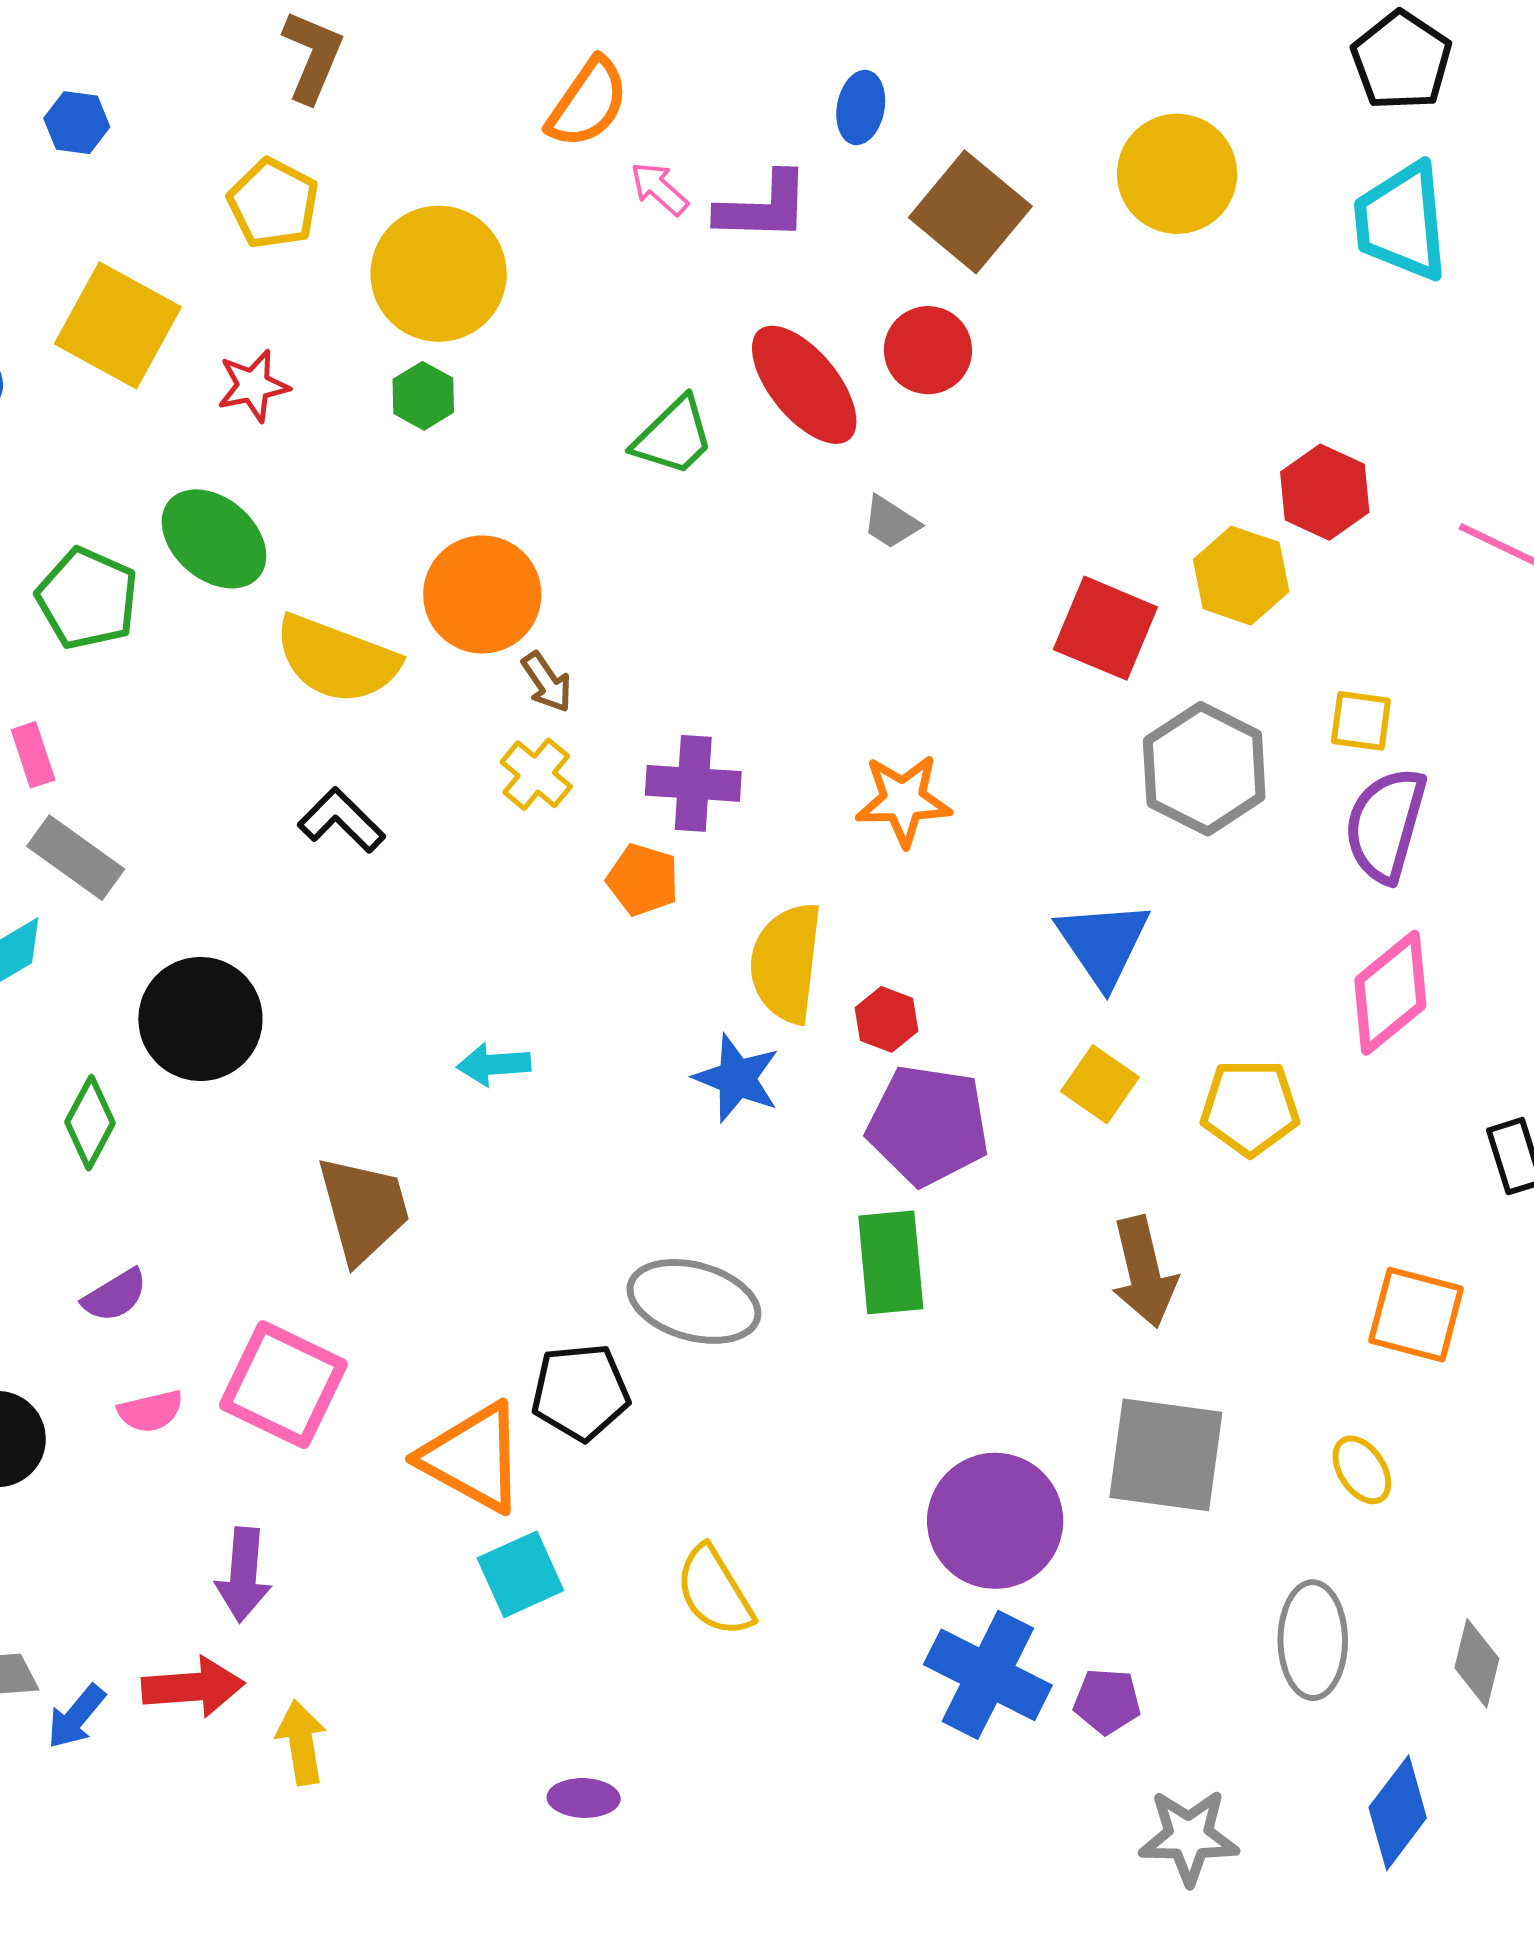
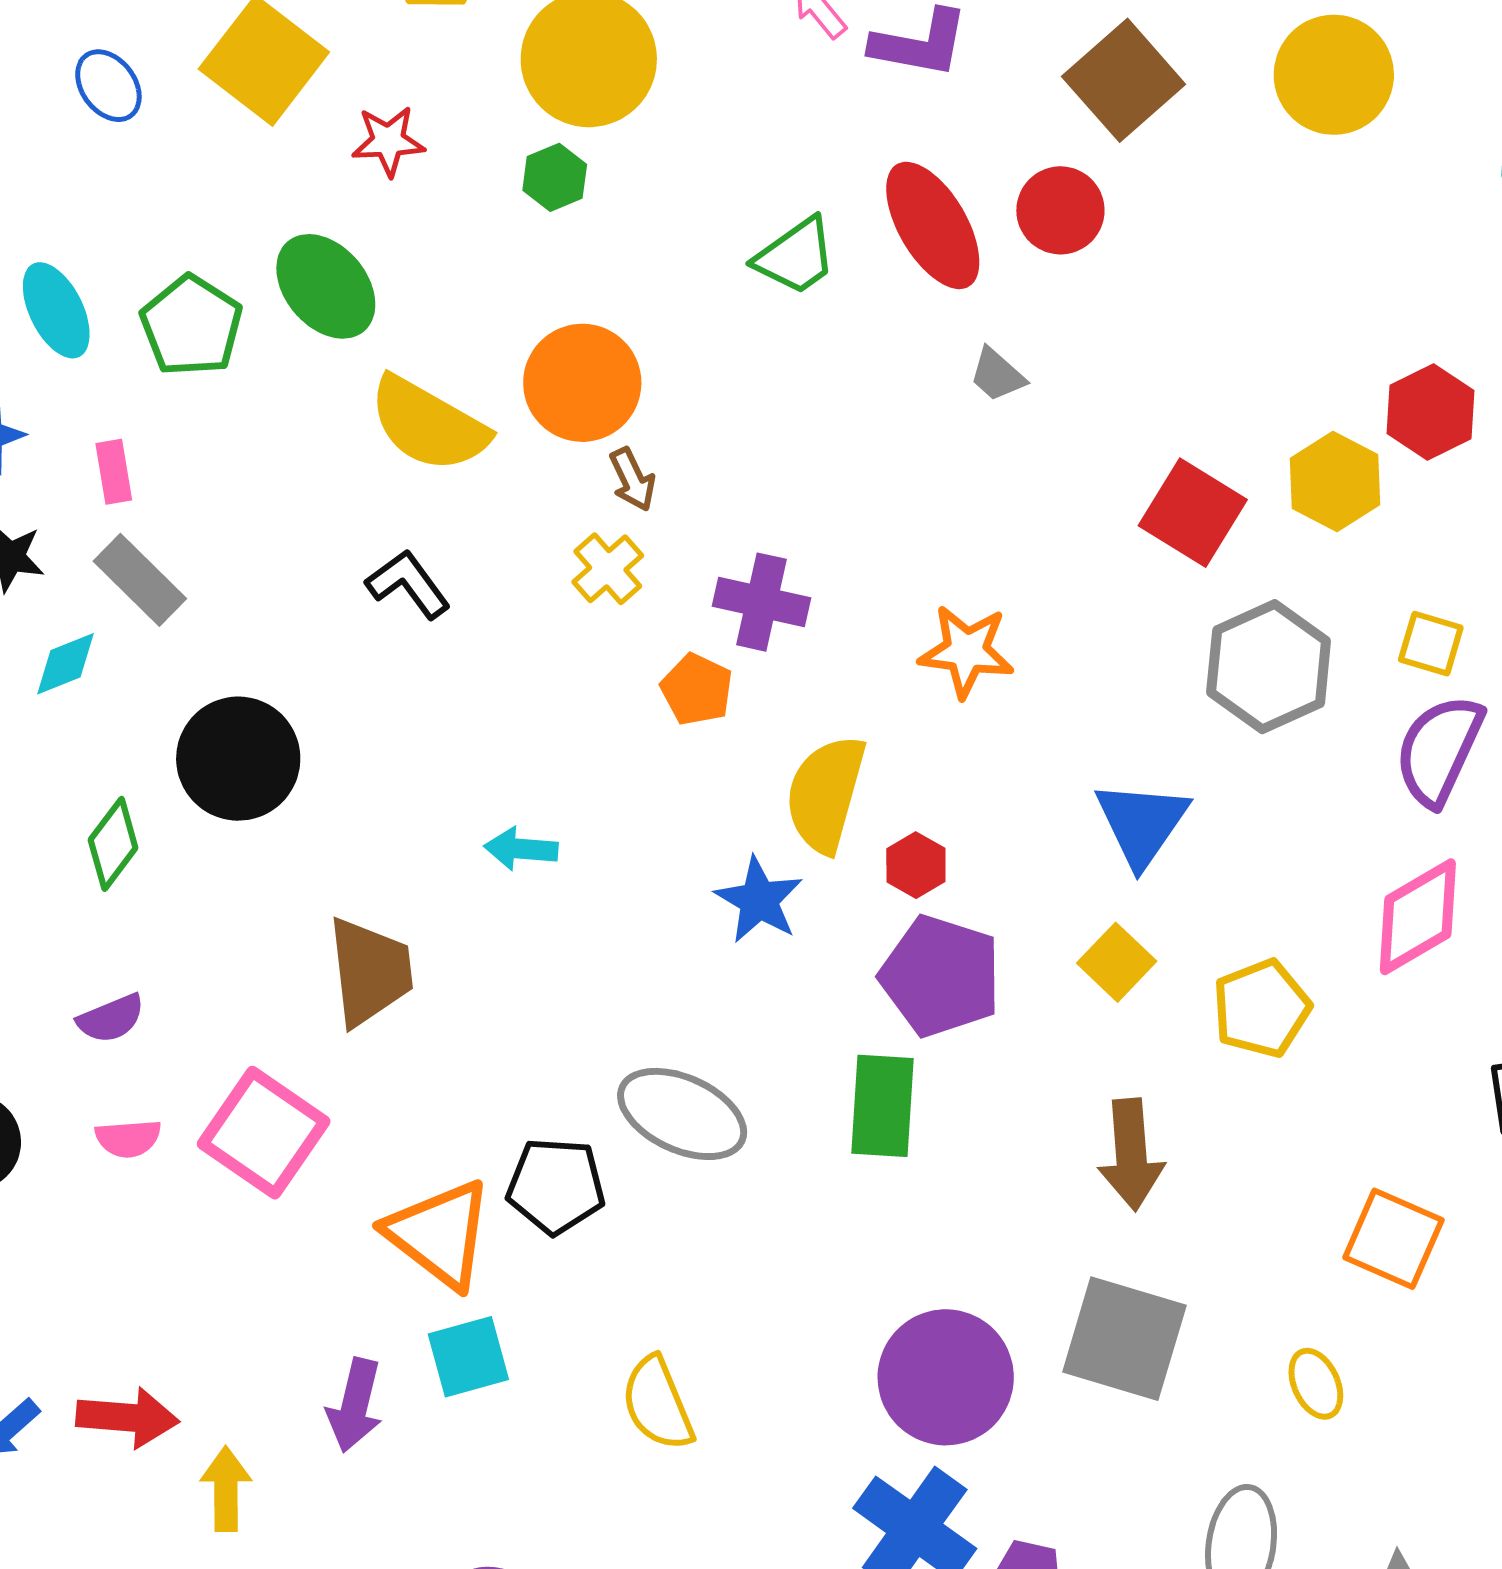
yellow pentagon: (1250, 1107) -> (1261, 1008), turned -30
purple arrow: (243, 1575) -> (355, 1405), moved

